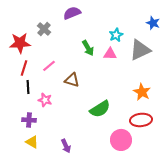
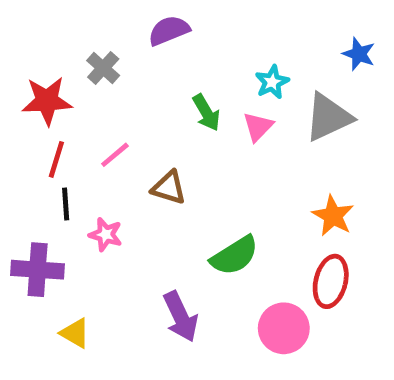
pink triangle: (110, 54) -> (258, 127), turned -48
purple cross: (29, 120) -> (38, 270), moved, size x1.5
red ellipse: (141, 120) -> (331, 281), turned -70
purple arrow: (66, 146) -> (181, 317), moved, size x1.5

